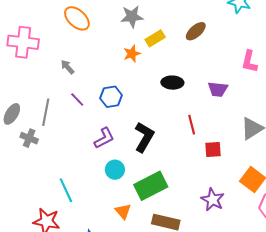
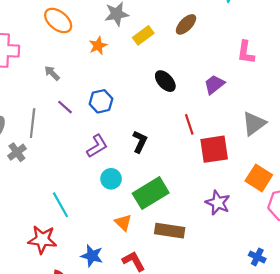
orange star: (132, 54) -> (98, 46), moved
black ellipse: (172, 83) -> (165, 81), turned 50
purple trapezoid: (218, 89) -> (214, 84), turned 140
black L-shape: (144, 137) -> (140, 142), size x0.7
gray cross: (29, 138) -> (17, 152), turned 36
red square: (213, 149) -> (214, 149), size x1.6

